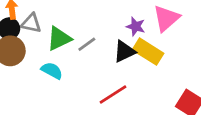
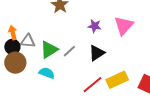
purple star: (136, 26) -> (95, 26), moved
yellow rectangle: (148, 52) -> (117, 80), moved, turned -50

